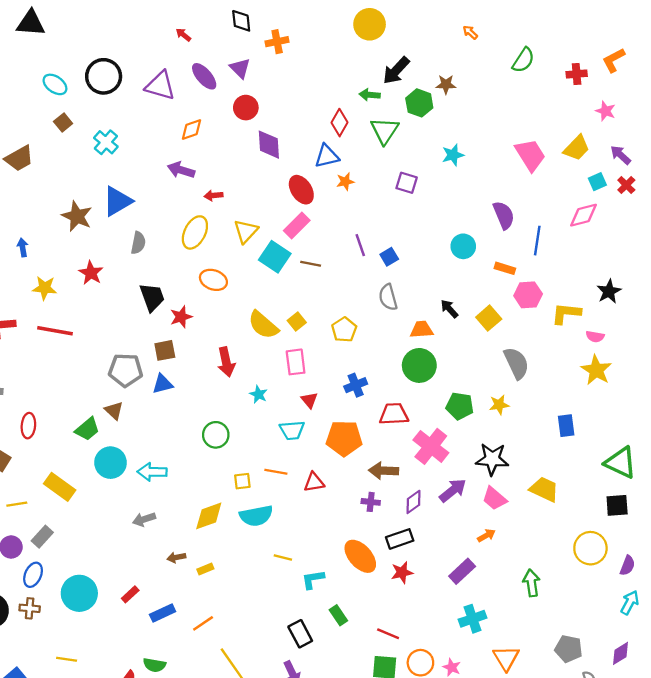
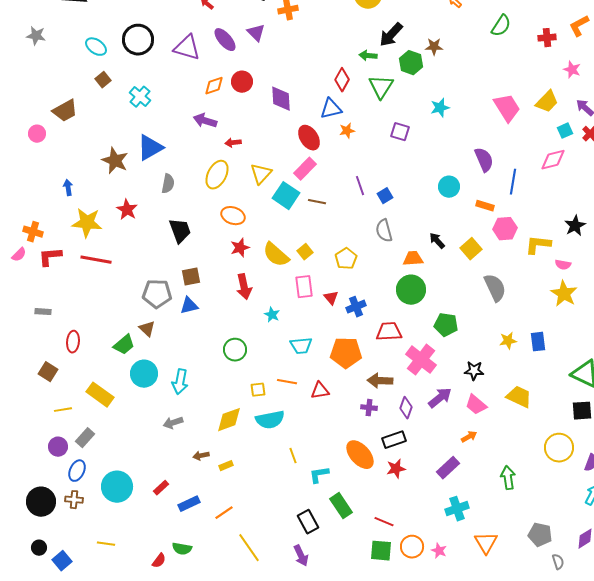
red circle: (246, 108) -> (242, 82), moved
yellow star: (45, 288) -> (87, 223), size x1.4
red star: (181, 317) -> (240, 248), moved
red triangle: (309, 400) -> (331, 298), moved
yellow star: (499, 405) -> (508, 341), moved
black star: (492, 459) -> (474, 371), size x0.7
cyan arrow: (152, 472) -> (180, 382), turned -80
purple diamond: (414, 502) -> (406, 408), turned -35
yellow line: (283, 557) -> (293, 456), turned 56
green rectangle: (338, 615) -> (341, 506), size x1.4

